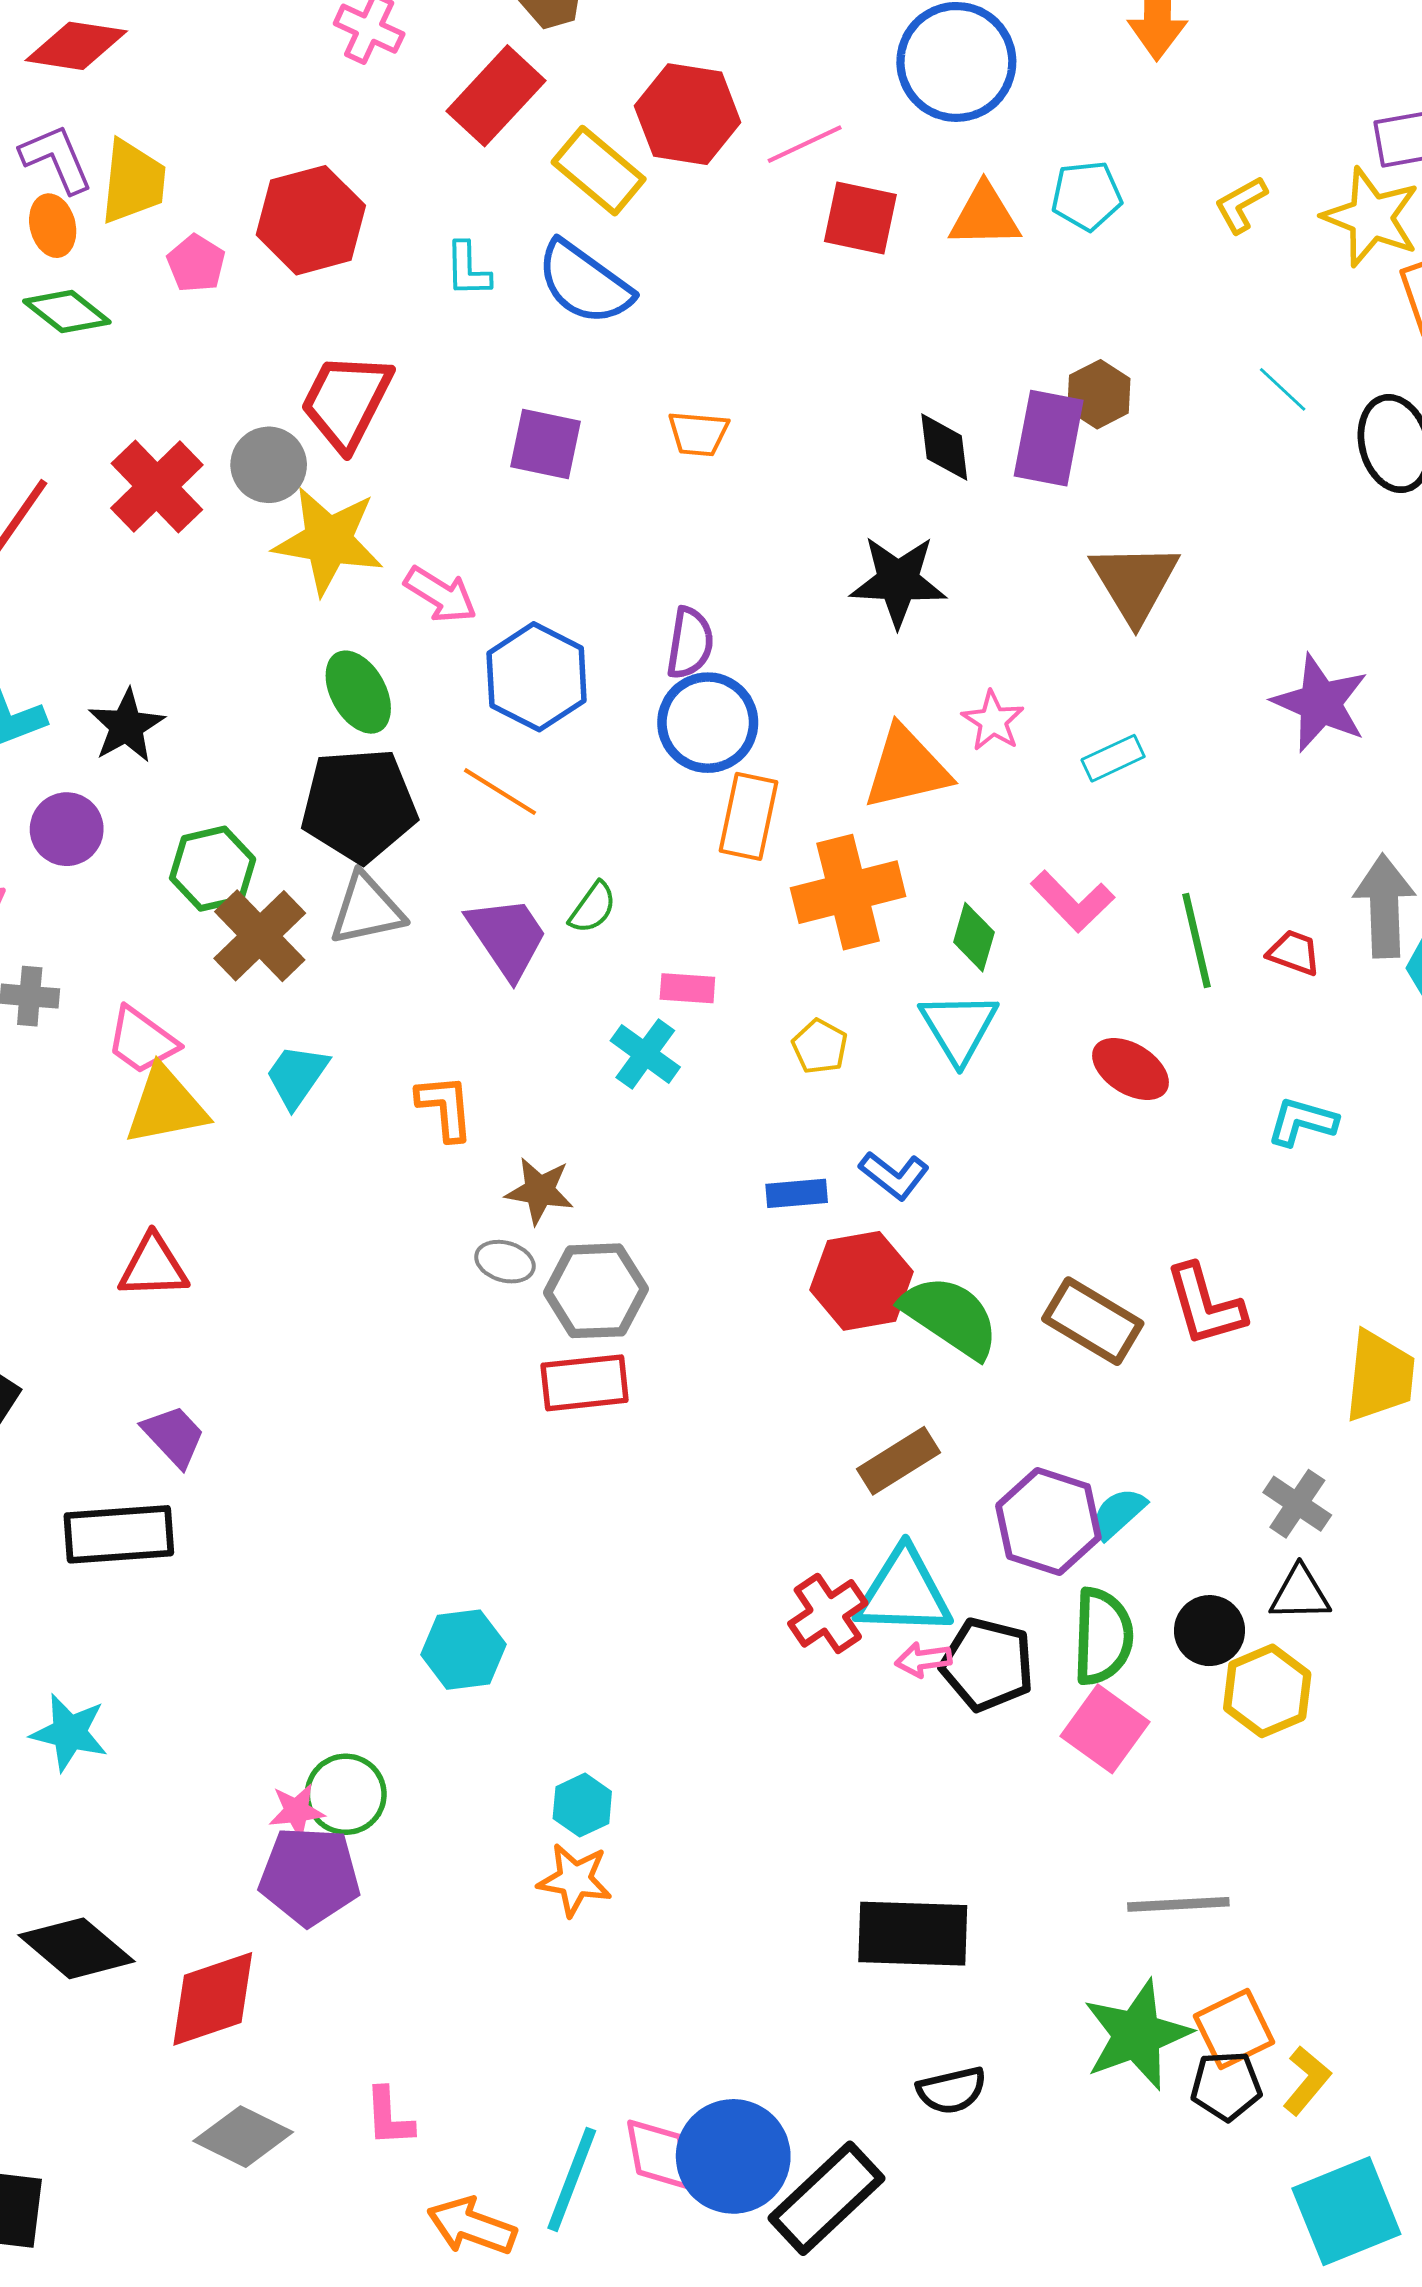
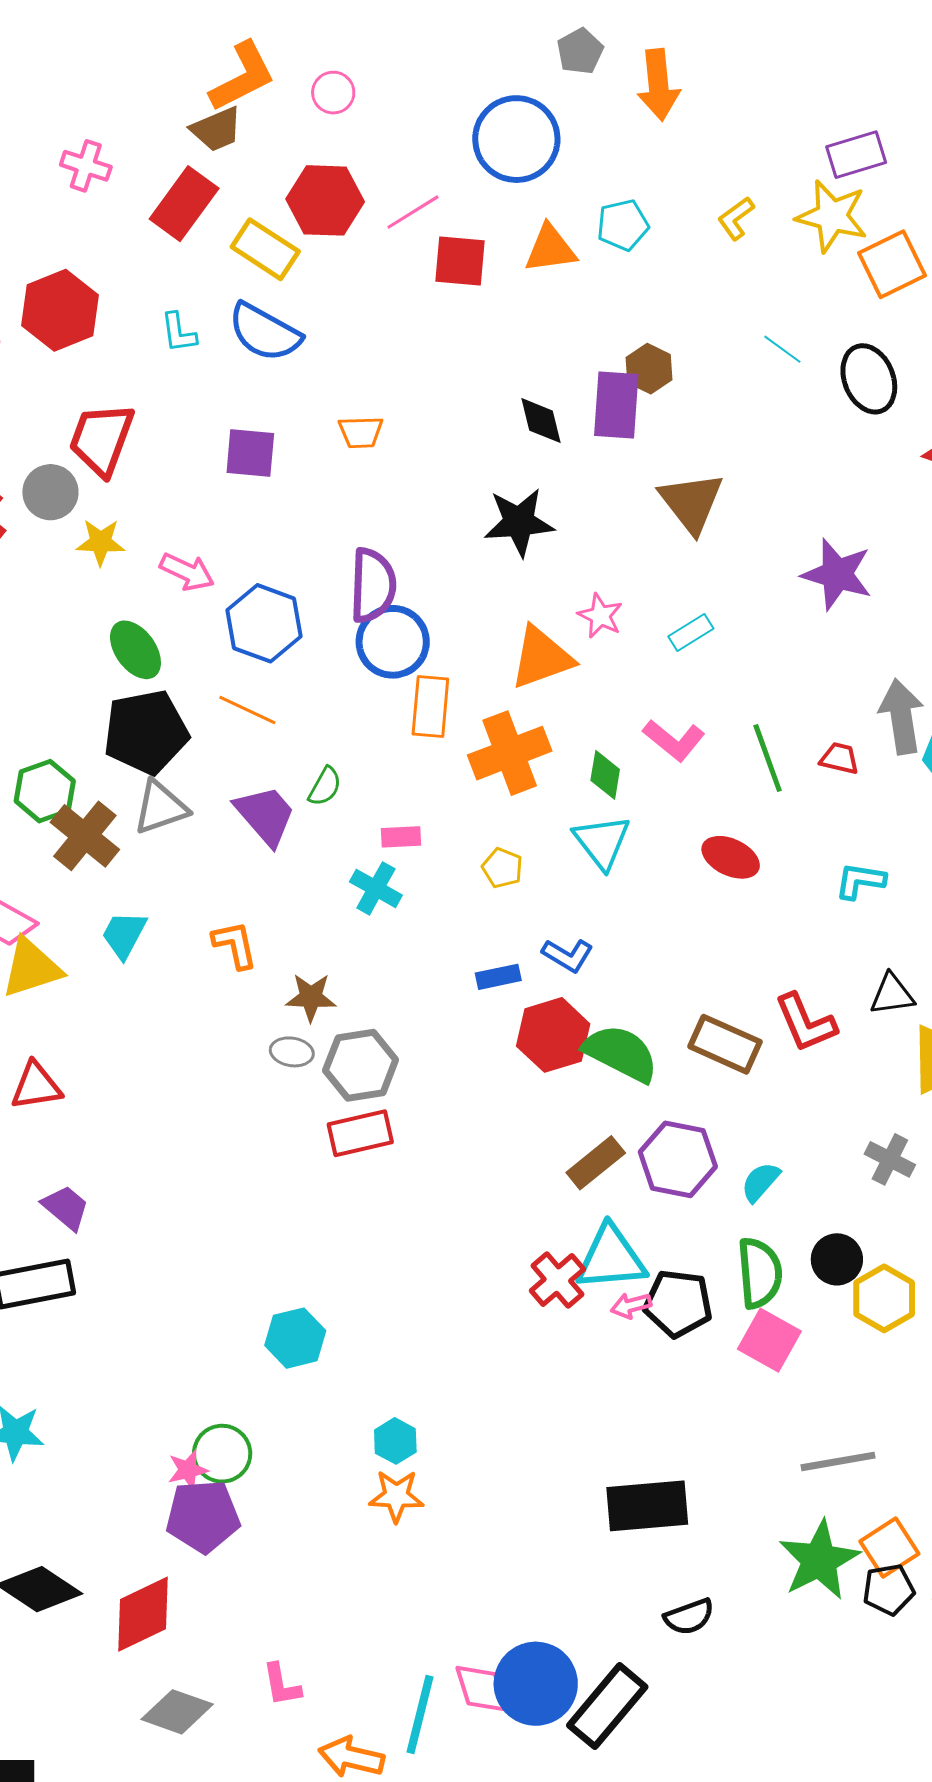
yellow star: (328, 541) -> (101, 542), size x0.6
purple semicircle: (690, 643) -> (373, 585), size x1.4
purple hexagon: (1048, 1521) -> (678, 1159), moved
black triangle: (1300, 1594) -> (892, 994), moved

